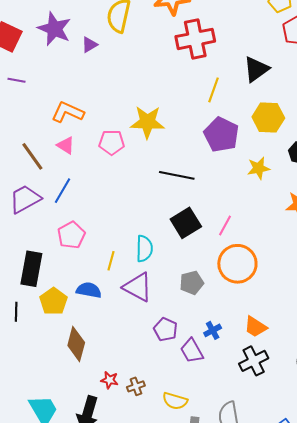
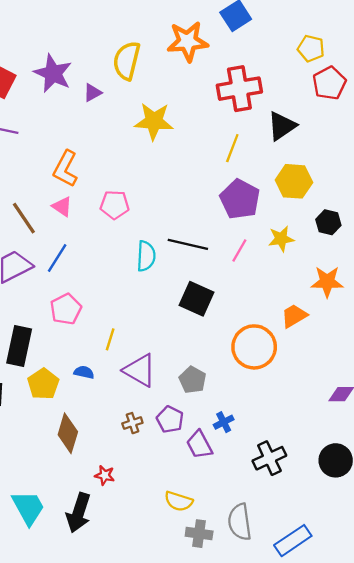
red cross: (195, 39) -> (239, 89), moved
orange L-shape: (68, 112) -> (65, 169), turned -88
yellow star: (147, 122) -> (154, 121), moved
black square: (186, 223) -> (197, 299), turned -36
pink line: (225, 225) -> (239, 251), moved
cyan semicircle: (144, 249) -> (146, 256), moved
gray pentagon: (192, 283) -> (193, 380), moved, turned -30
blue semicircle: (89, 290) -> (84, 372), size x0.7
orange trapezoid: (255, 327) -> (294, 316), moved, turned 115
brown cross: (136, 386) -> (132, 423), moved

